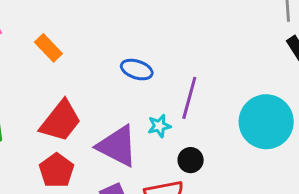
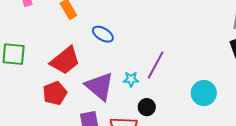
blue ellipse: (137, 70) -> (103, 34), moved
cyan circle: (266, 122) -> (204, 93), size x0.7

